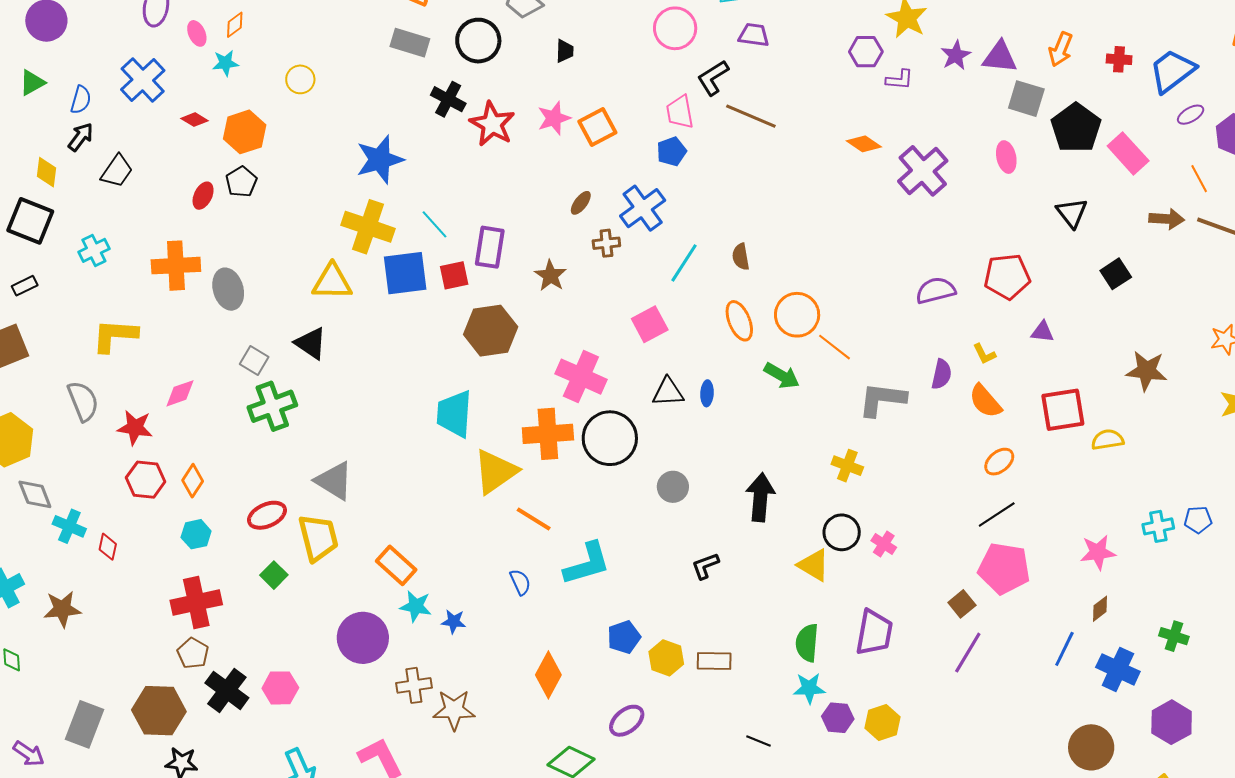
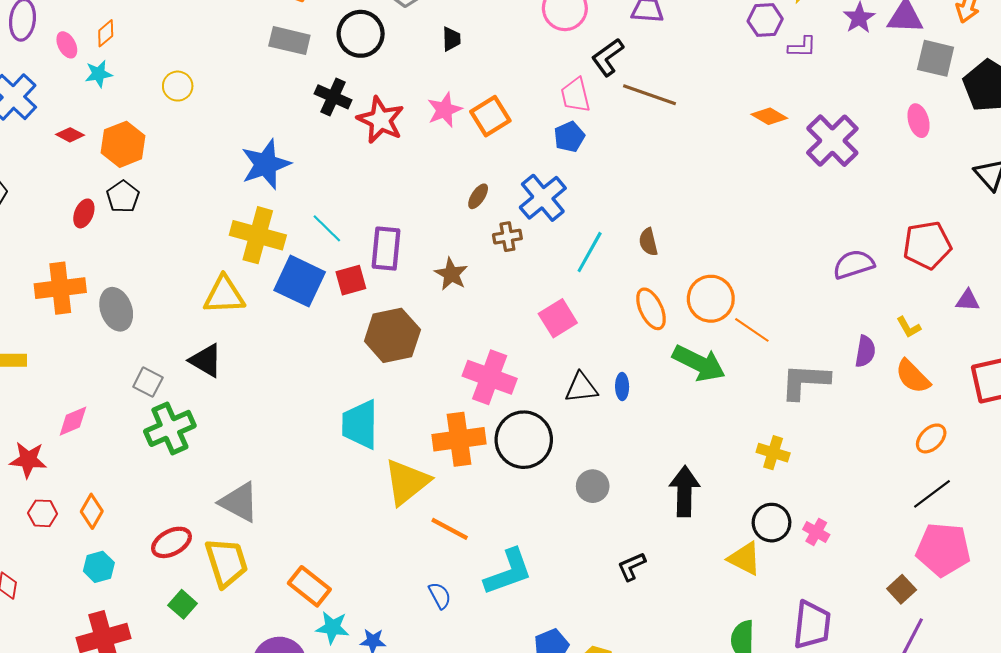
blue square: (405, 273) -> (300, 281), turned 36
green arrow: (782, 376) -> (699, 363), size x1.4
red hexagon: (146, 480) -> (43, 513), size x0.7

